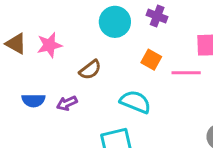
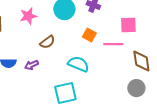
pink star: (49, 45) -> (28, 16), moved

